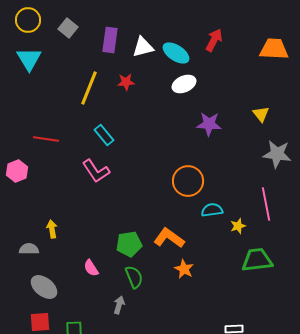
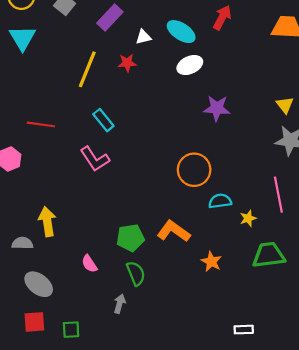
purple rectangle: (110, 40) -> (110, 18), turned 35
white triangle: (143, 47) -> (143, 37), moved, size x0.7
yellow triangle: (261, 114) -> (285, 105), moved
yellow arrow: (52, 229) -> (47, 222), size x1.5
orange star: (184, 269) -> (211, 262), moved

